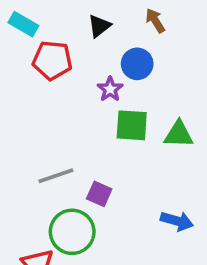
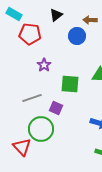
brown arrow: (155, 21) -> (90, 20), moved, turned -56
purple star: (110, 89) -> (44, 65), moved
green square: (132, 125) -> (70, 84), moved

